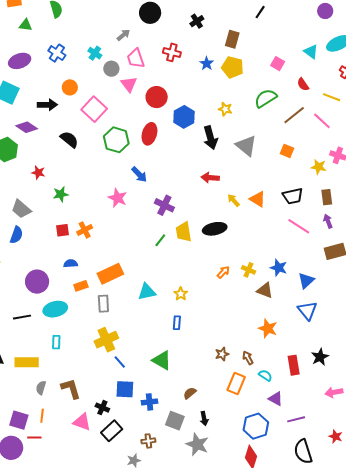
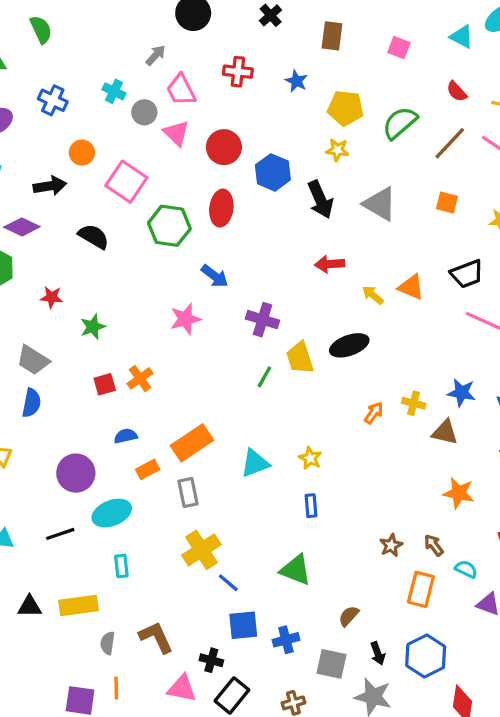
pink square: (278, 64) -> (399, 48), moved
yellow pentagon: (232, 67) -> (346, 108), moved
pink star: (118, 198) -> (185, 319), turned -30
blue hexagon: (256, 426) -> (426, 656), moved

